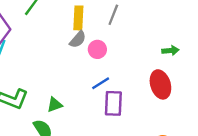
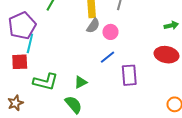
blue line: (101, 83) -> (108, 57), moved
red ellipse: (160, 84) -> (166, 55), turned -55

